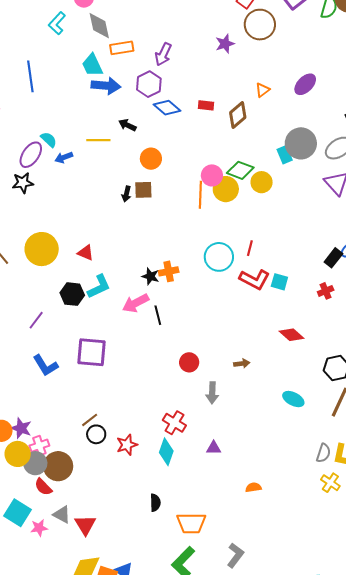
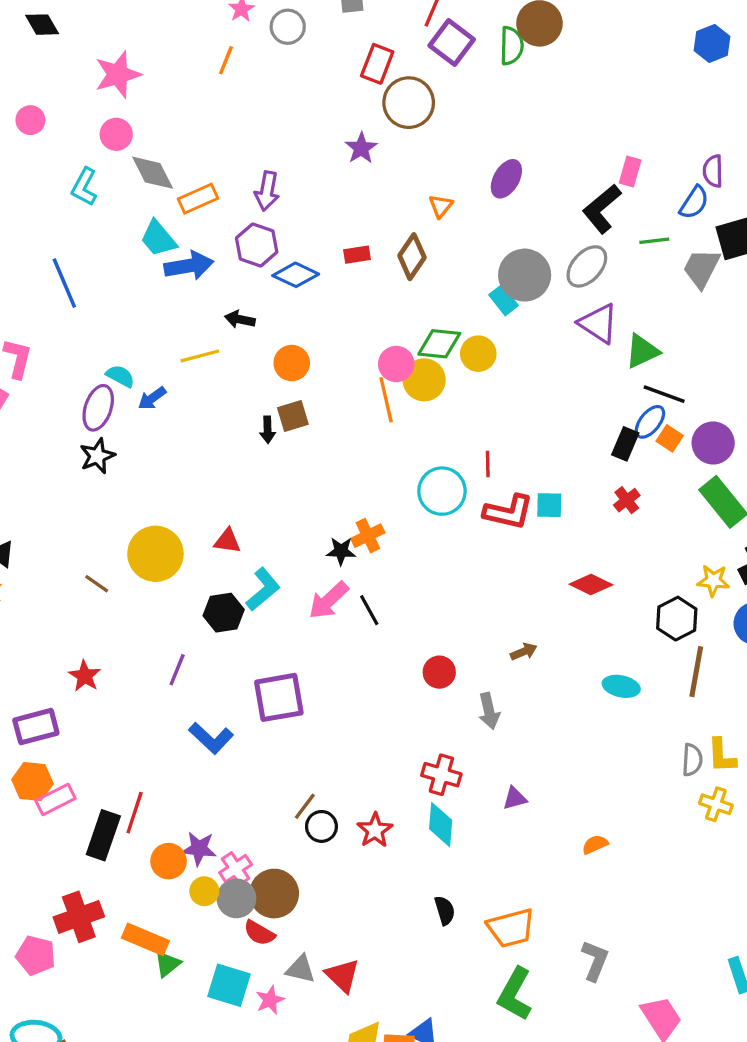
yellow circle: (18, 454) -> (204, 891), size x0.7

